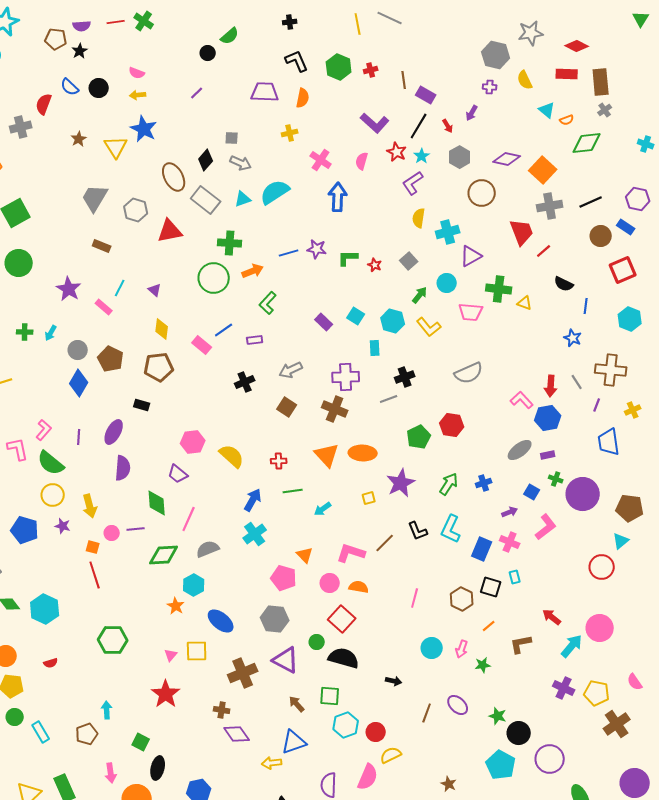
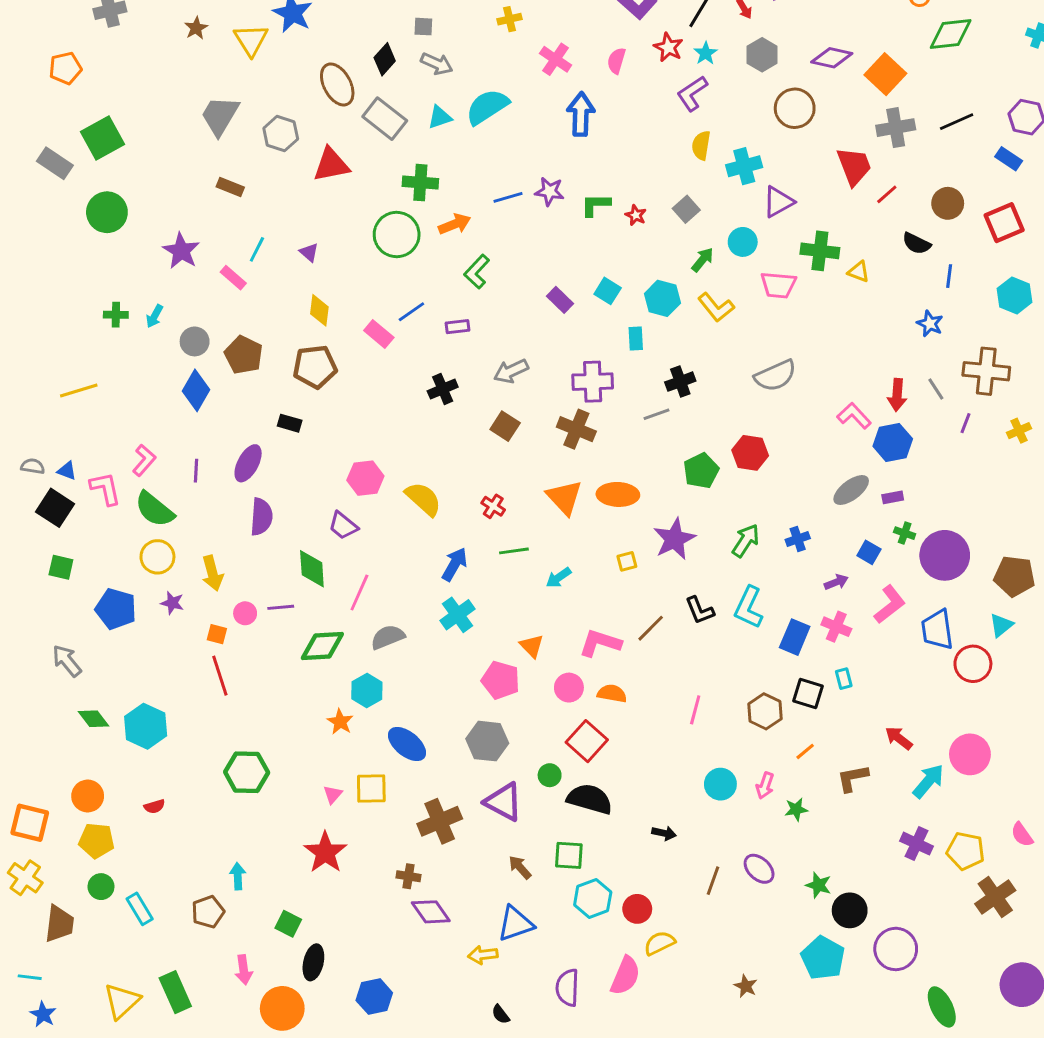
brown circle: (601, 236) -> (948, 203), moved
blue trapezoid: (609, 442) -> (937, 630), moved
red cross: (279, 461) -> (493, 506), turned 35

